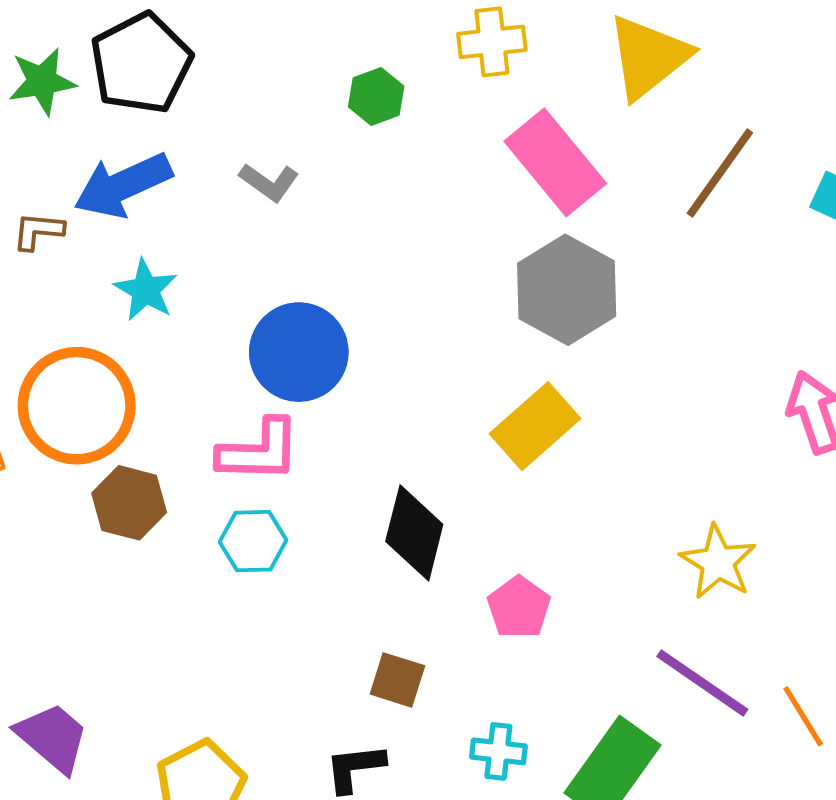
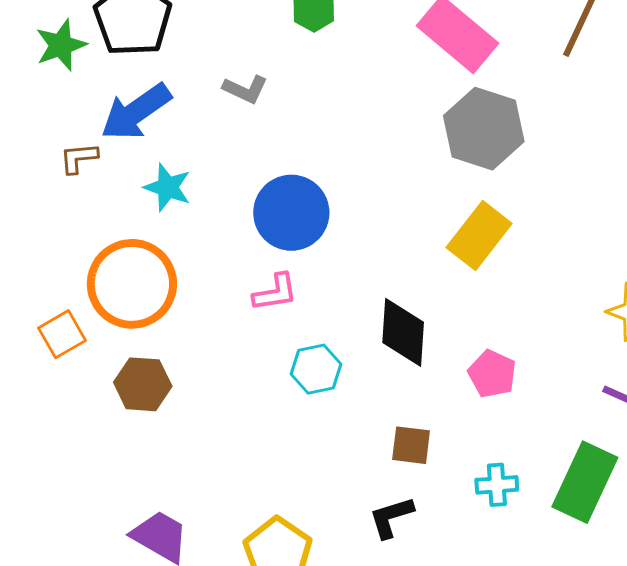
pink L-shape: (259, 451) -> (275, 292), size x0.7
brown hexagon: (129, 503) -> (143, 384), moved
cyan hexagon: (253, 541) -> (316, 369), moved

